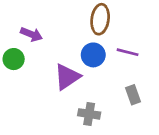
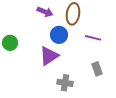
purple arrow: (31, 34) -> (45, 12), moved
blue circle: (93, 55) -> (59, 35), moved

